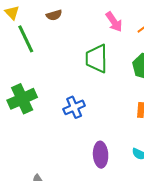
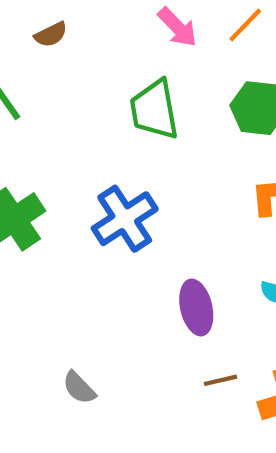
blue cross: (74, 107) -> (125, 219), size x1.4

